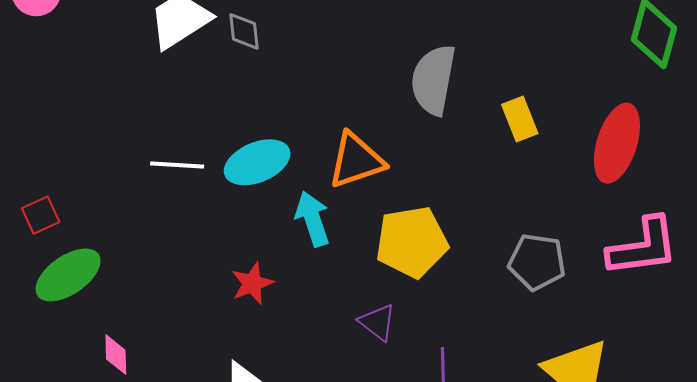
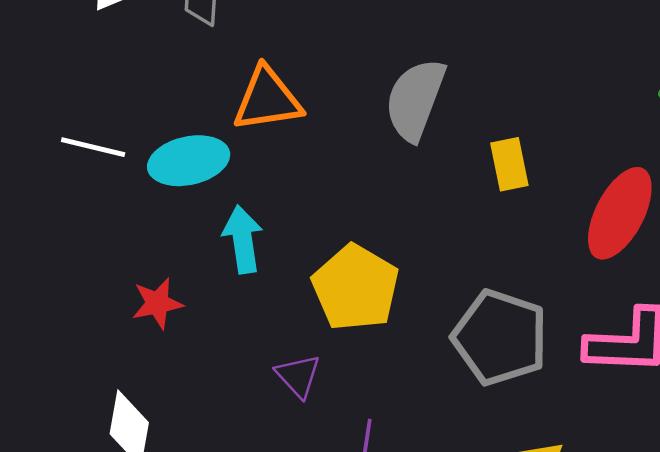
orange triangle: (356, 160) -> (267, 99), moved
yellow pentagon: (412, 242) -> (356, 288), turned 30
gray pentagon: (537, 262) -> (500, 337), size x1.4

